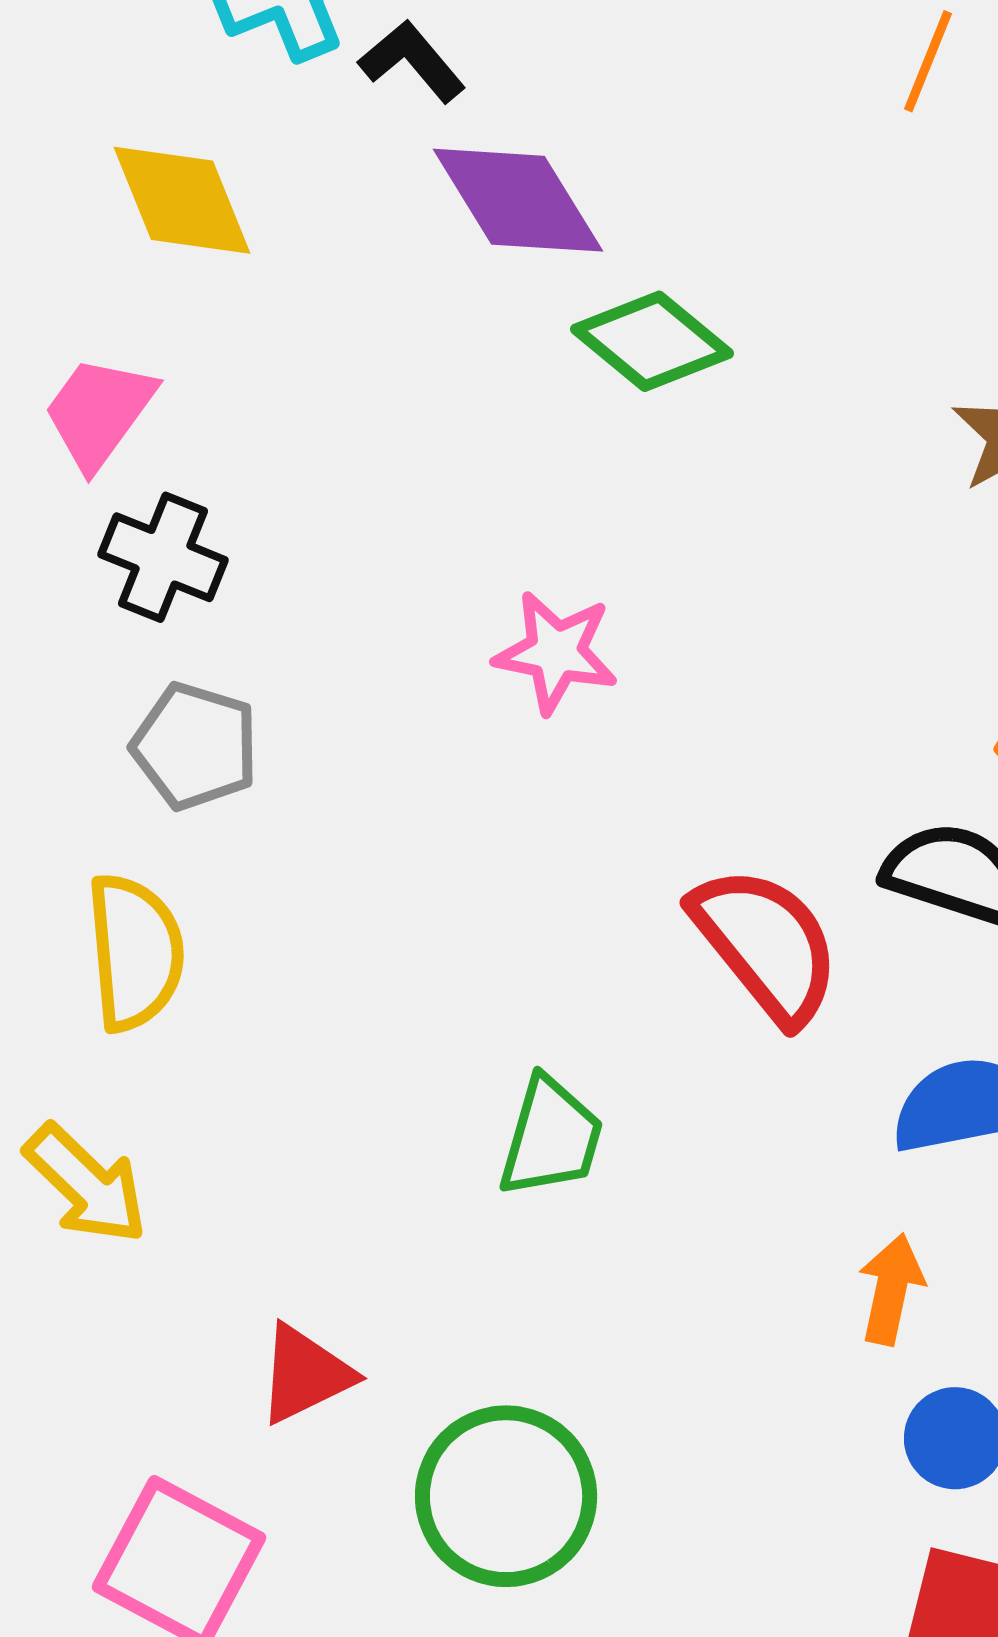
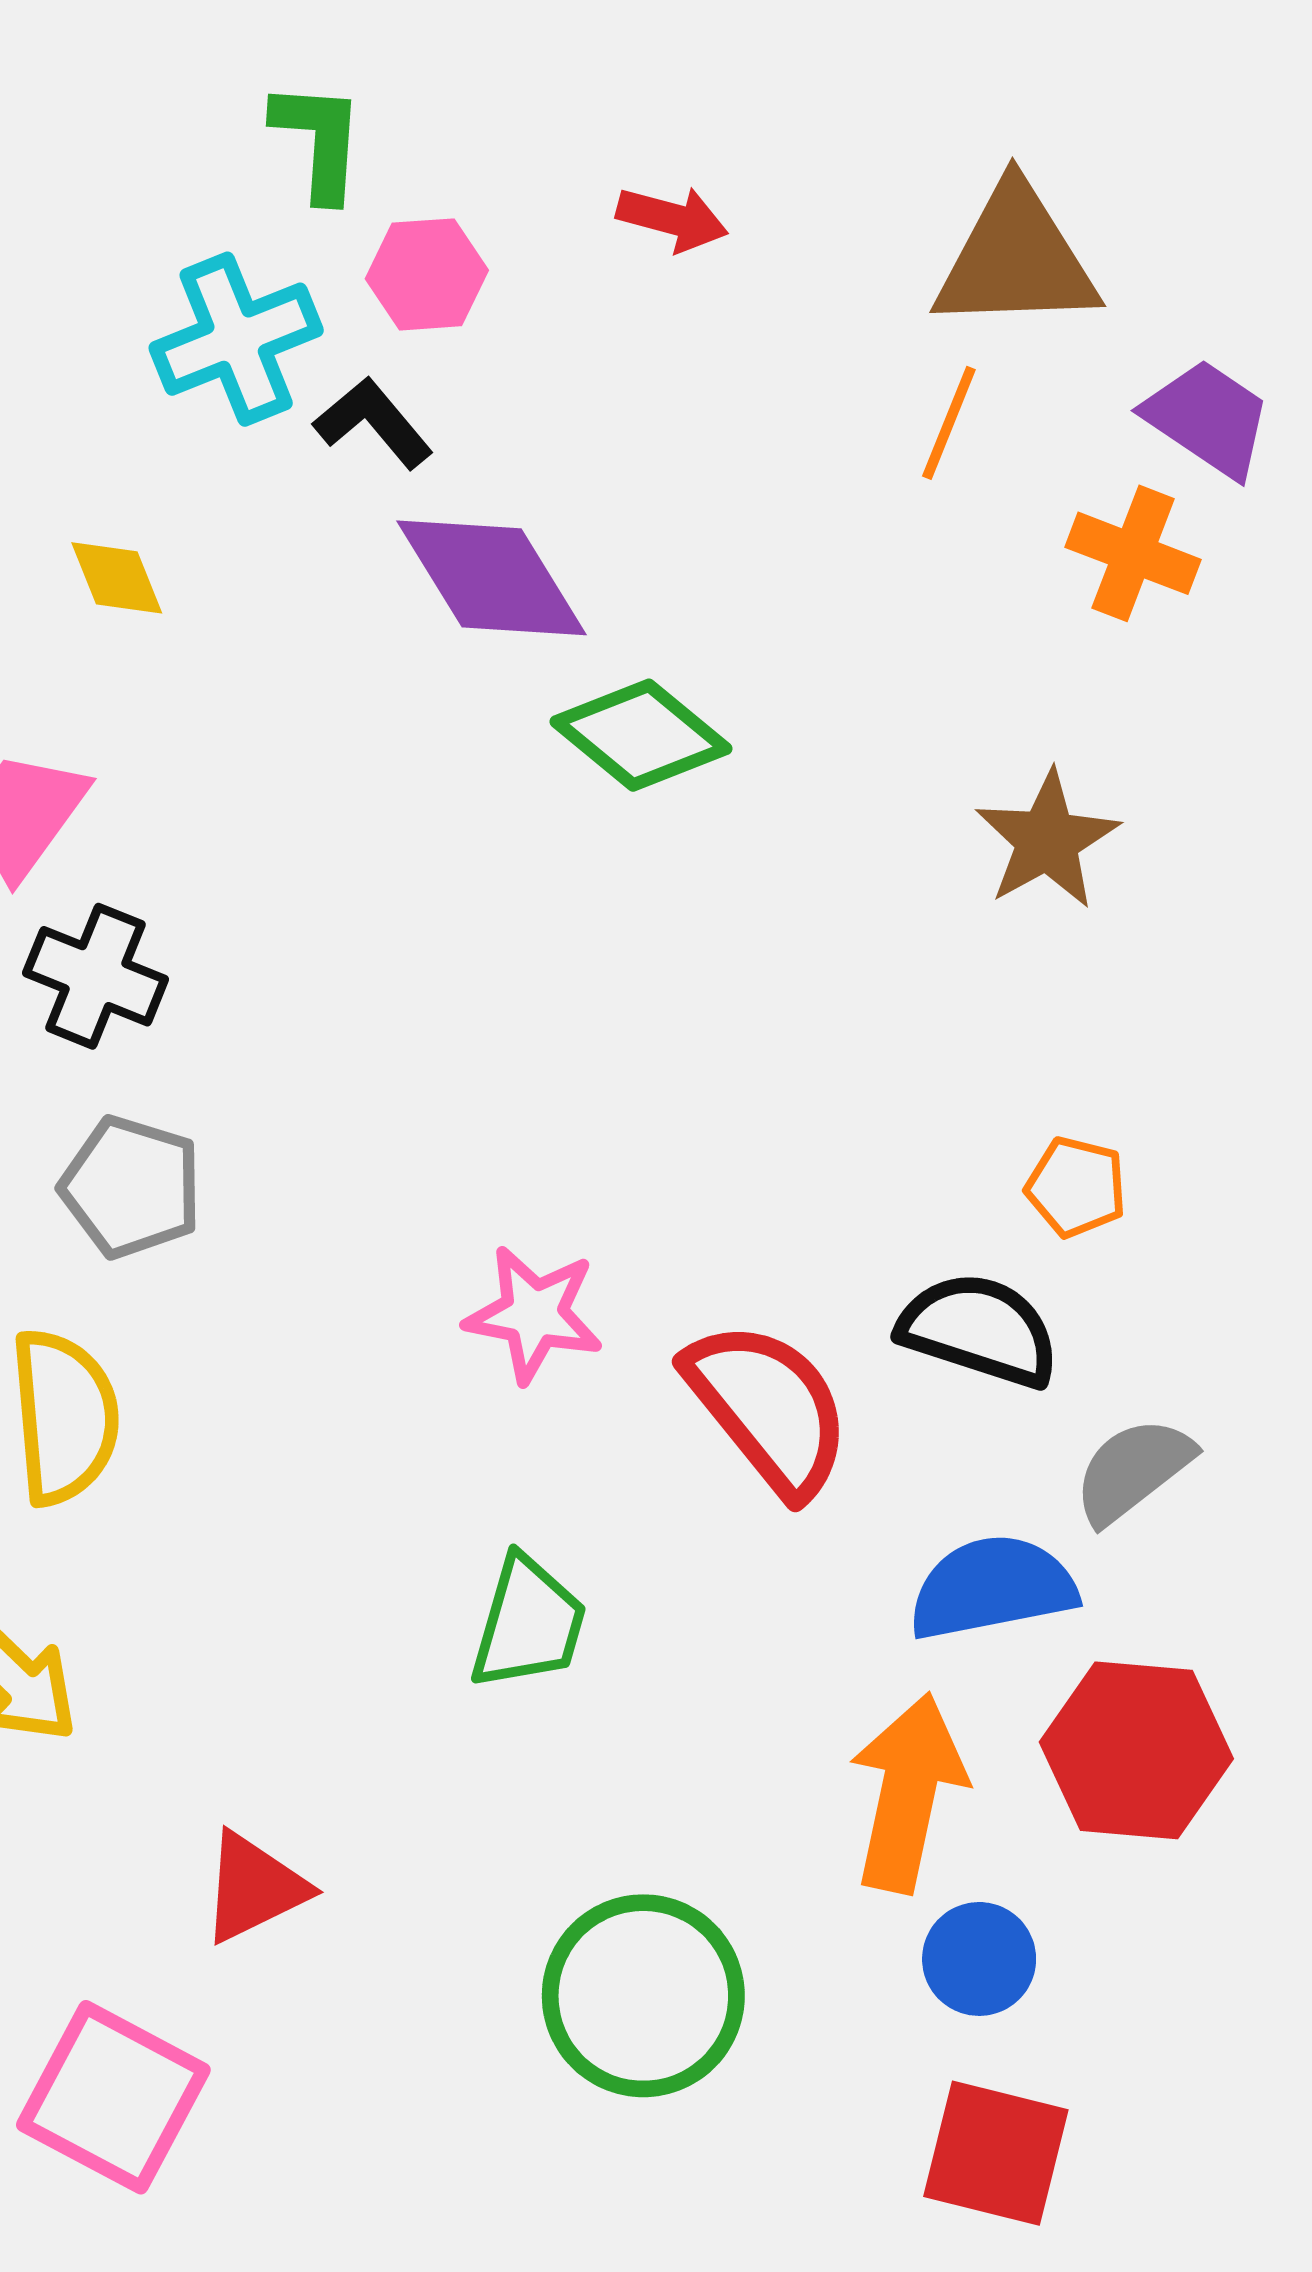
yellow diamond: (182, 200) -> (117, 578), size x0.6
pink star: (556, 652) -> (534, 1314), moved
orange arrow: (891, 1289) -> (908, 1793), size x1.6
green circle: (506, 1496) -> (643, 1996), moved

